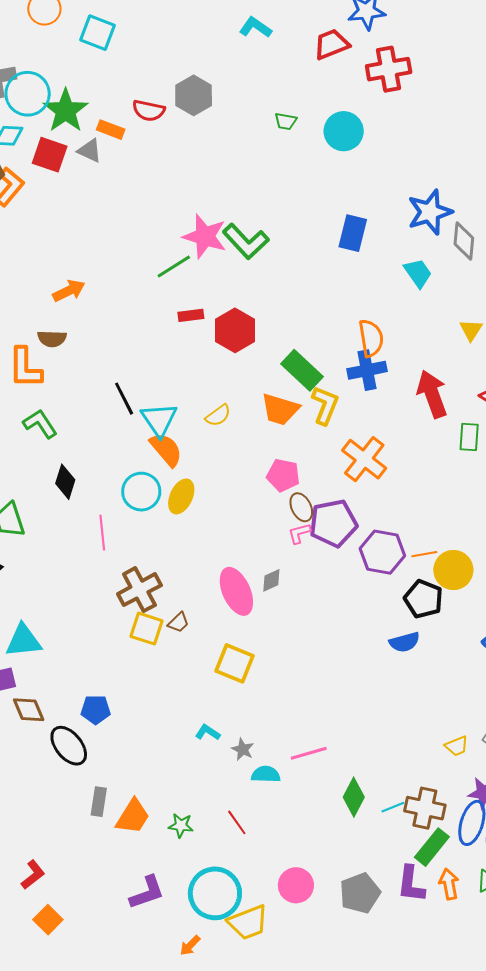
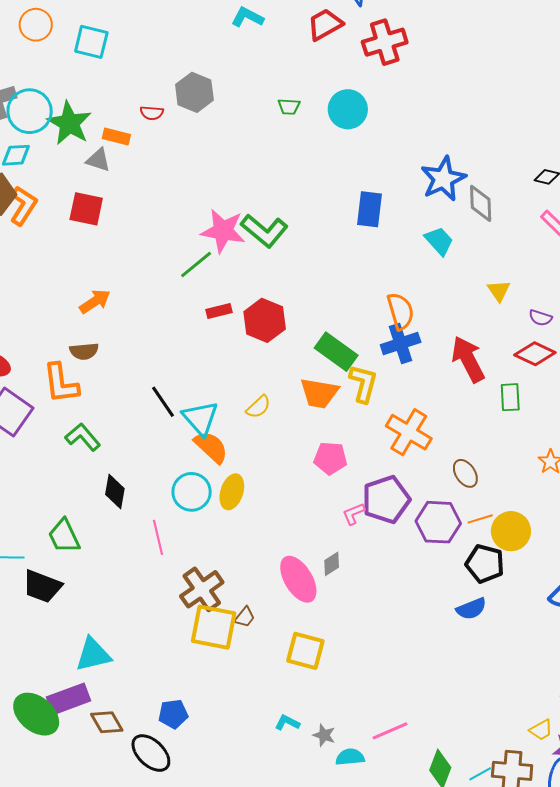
red semicircle: (149, 111) -> (152, 113), size x0.7
red square: (50, 155) -> (86, 209), moved
brown ellipse: (301, 507) -> (465, 473), moved
yellow square: (146, 629) -> (214, 627), size x1.4
yellow trapezoid: (457, 746) -> (541, 730), moved

